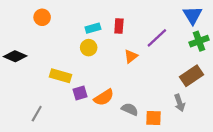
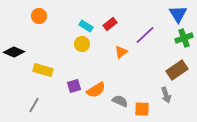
red rectangle: (119, 26) -> (110, 24), turned 48
cyan rectangle: (93, 28) -> (86, 26), turned 48
yellow rectangle: (61, 76) -> (43, 70), moved

